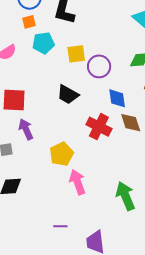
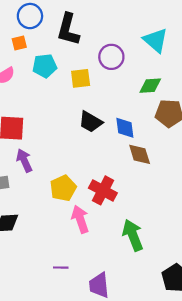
orange square: (29, 22) -> (19, 43), moved
purple circle: (99, 66) -> (111, 57), moved
black trapezoid: (68, 95) -> (91, 122), moved
red cross: (99, 127) -> (103, 190), moved

